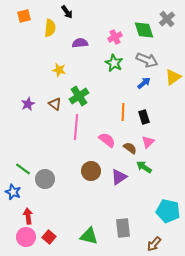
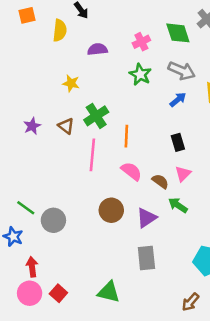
orange line: (123, 112) -> (126, 136), moved
gray rectangle: (123, 228) -> (146, 258), moved

